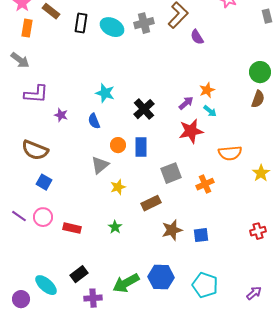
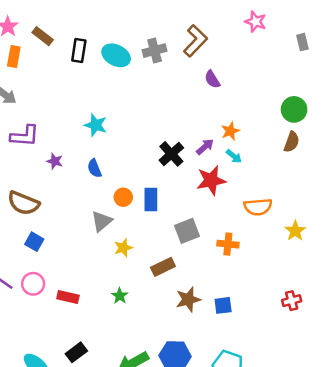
purple semicircle: (197, 37) -> (212, 79), moved
cyan star: (105, 93) -> (96, 125), moved
black cross: (144, 109) -> (171, 154), moved
orange cross: (205, 184) -> (228, 244), turned 30

